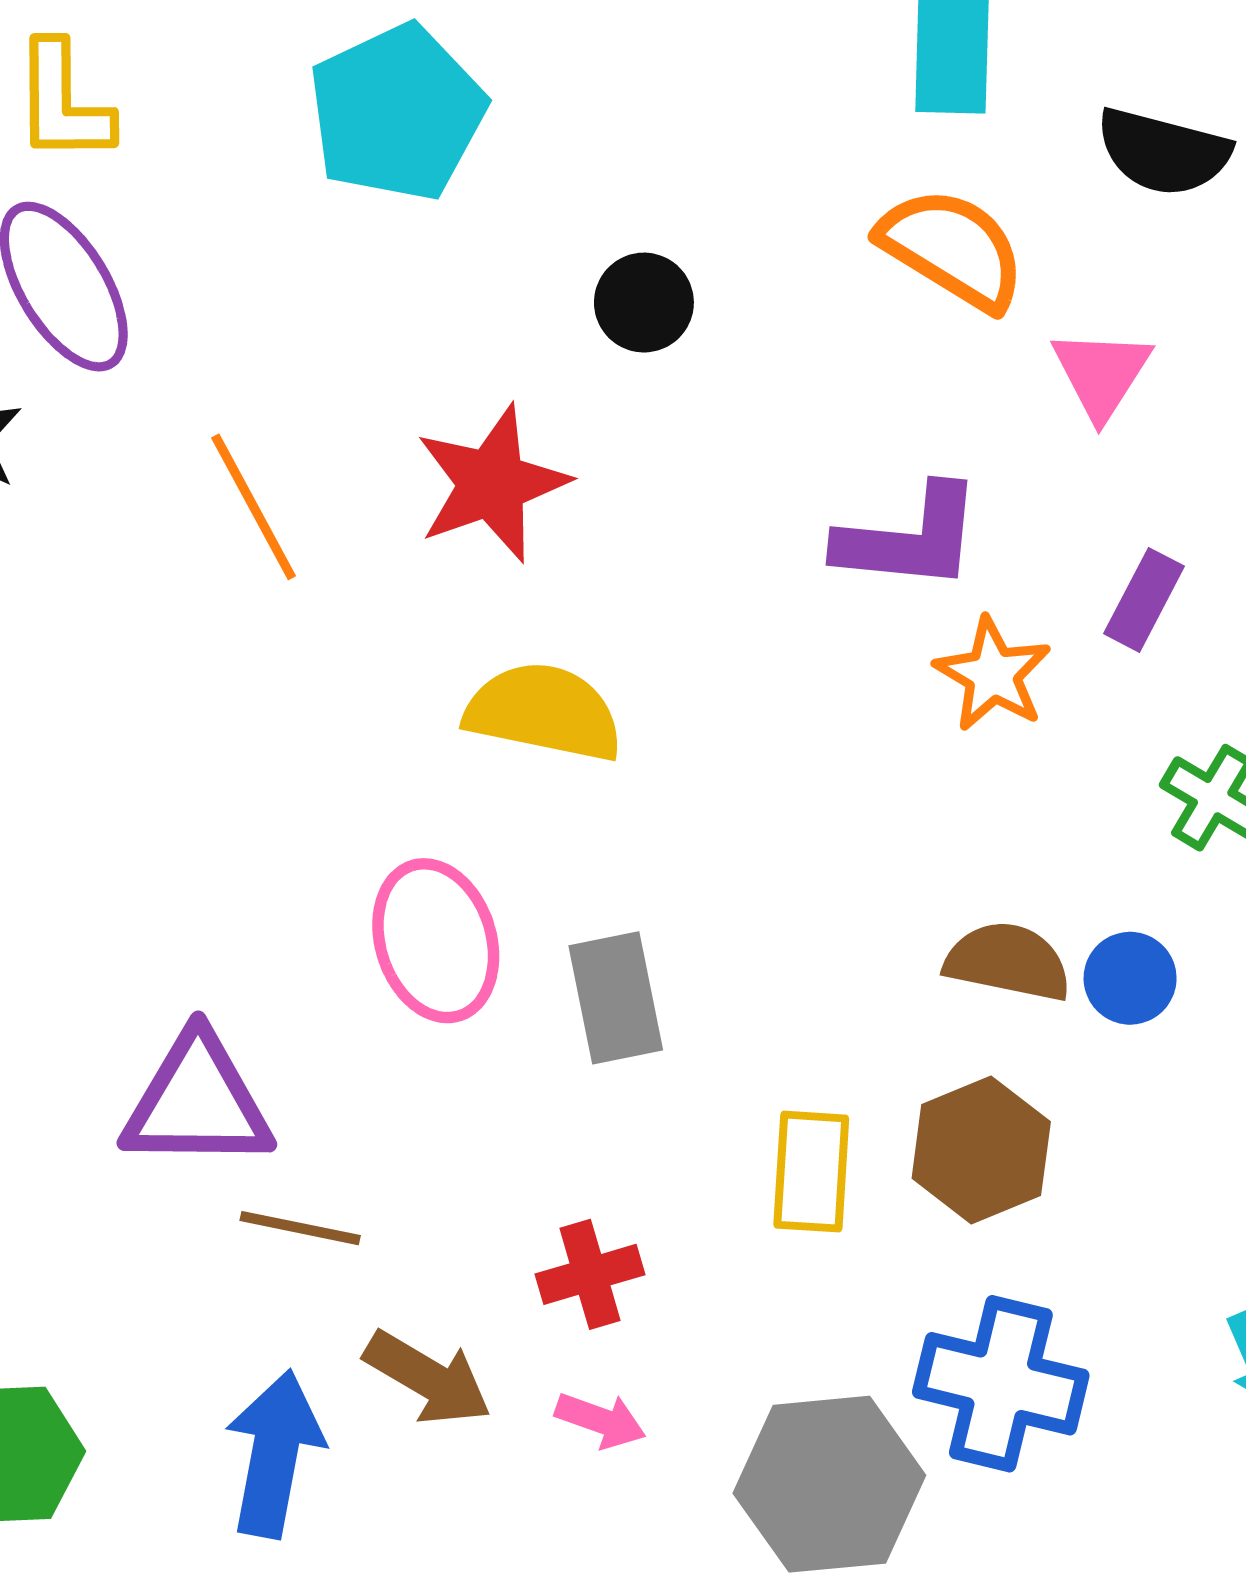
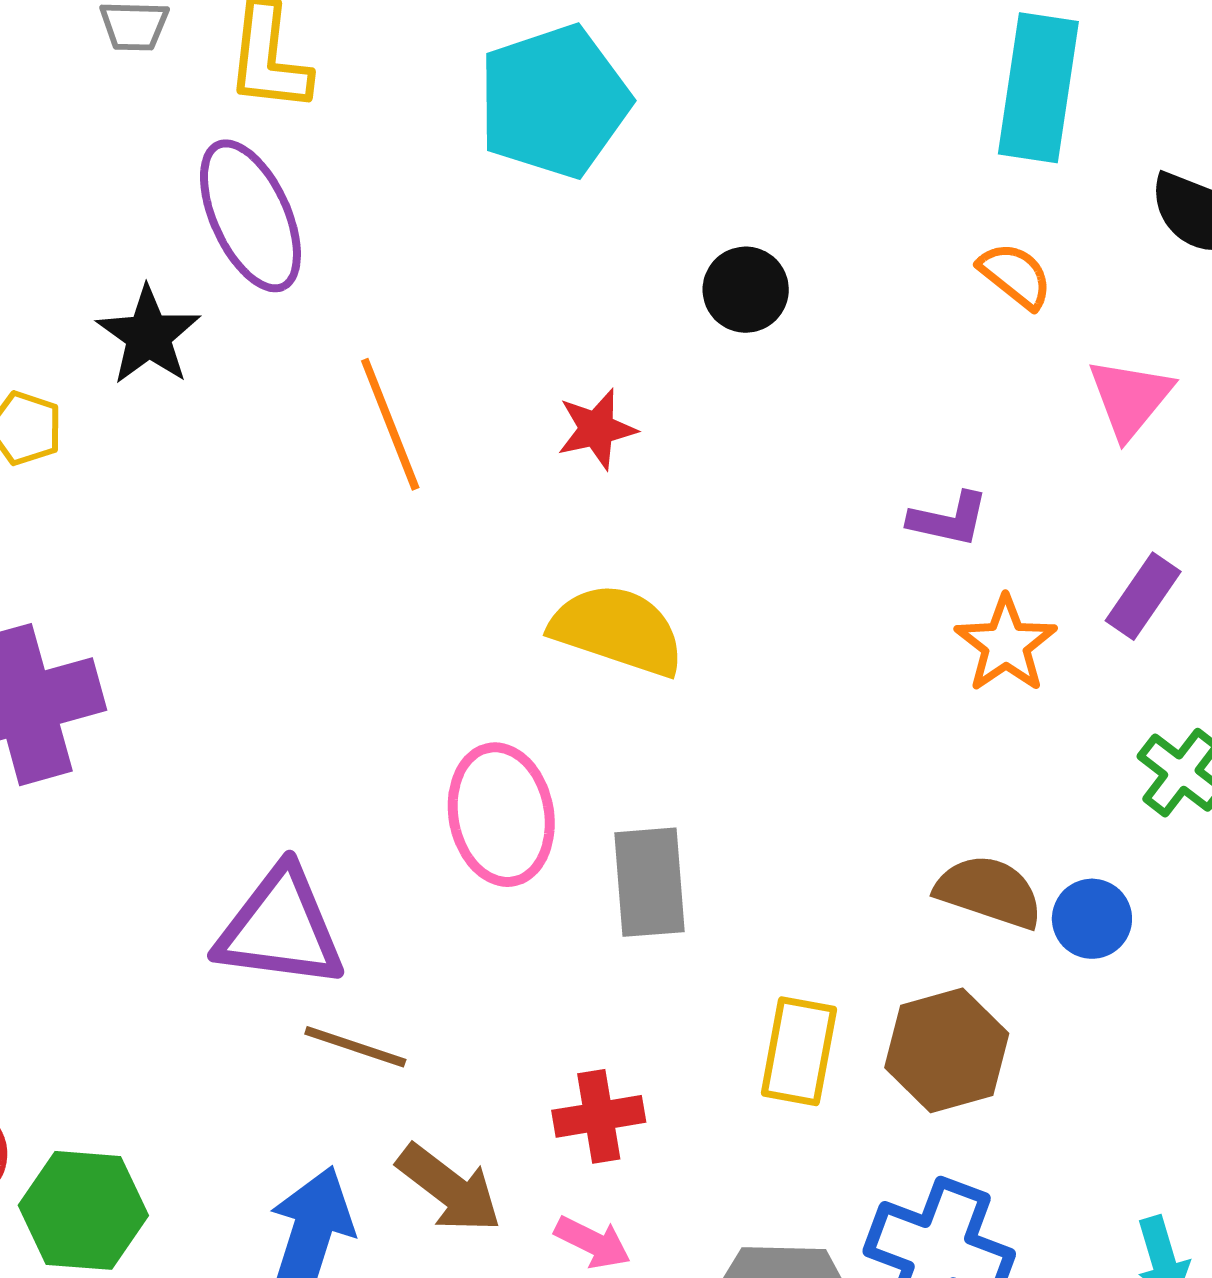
orange semicircle: (952, 249) -> (1015, 275), size x0.6
red star: (492, 484) -> (597, 429), size x0.6
purple L-shape: (909, 538) -> (949, 519), size x0.6

